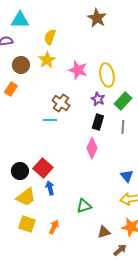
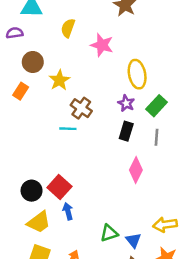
yellow star: (47, 60) -> (59, 80), moved
pink star: (78, 70) -> (102, 45), moved
pink diamond: (92, 148) -> (136, 170), moved
blue triangle: (127, 176) -> (133, 240), moved

